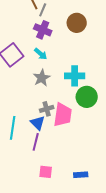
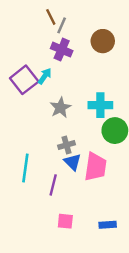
cyan arrow: (41, 54) -> (45, 76), moved, turned -96
pink trapezoid: (63, 115) -> (95, 167), moved
blue triangle: (38, 123) -> (73, 162), moved

